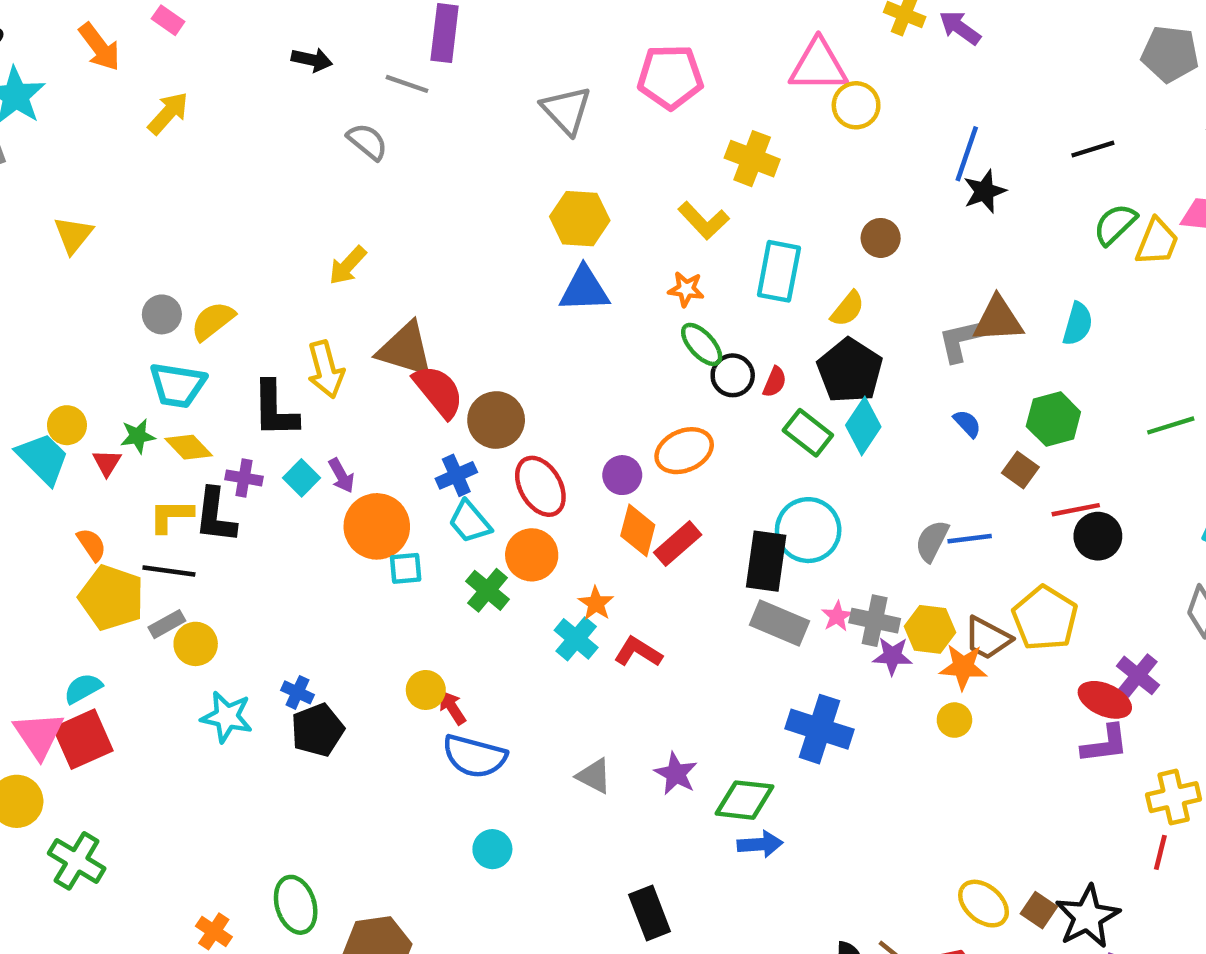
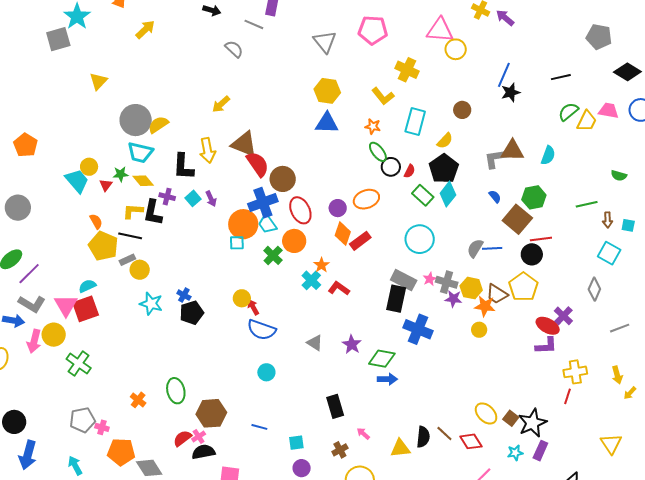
gray circle: (162, 314) -> (136, 120), size x1.8
brown square: (1020, 470) -> (517, 219), size x1.8
blue cross: (456, 475) -> (263, 203), size x1.6
orange circle: (377, 526) -> (243, 224), moved
black circle: (1098, 536) -> (532, 254), moved
black rectangle: (766, 561) -> (396, 299), moved

